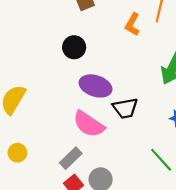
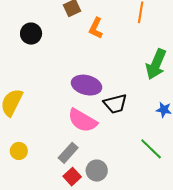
orange L-shape: (132, 24) -> (96, 28), moved
black circle: (74, 47) -> (31, 34), moved

